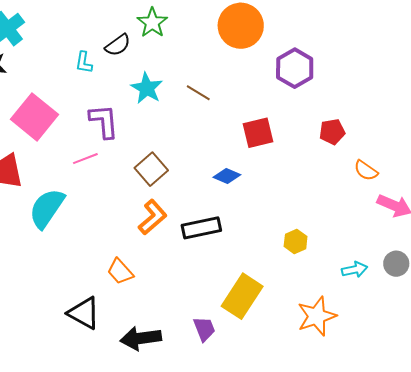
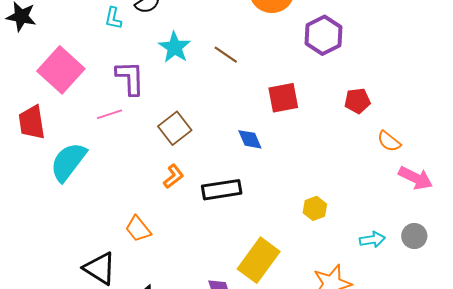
blue diamond: (227, 176) -> (250, 139), turned 40
orange L-shape: (153, 217) -> (173, 176), size x0.7

